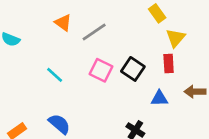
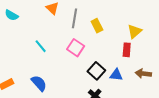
yellow rectangle: (157, 13) -> (97, 26), moved
gray line: (94, 32) -> (75, 18), turned -54
black square: (133, 69) -> (96, 71), moved

